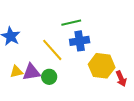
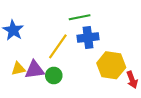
yellow line: (52, 50) -> (58, 46), turned 75

